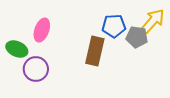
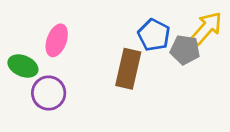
blue pentagon: (114, 26) -> (154, 35), turned 30

